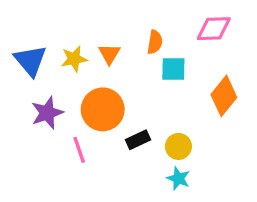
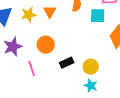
cyan square: (173, 69) -> (98, 16), moved
orange circle: (103, 109) -> (46, 45), size x0.7

